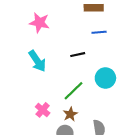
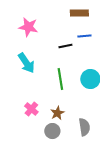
black line: (78, 55) -> (65, 46), moved
green line: (73, 91) -> (60, 79), moved, turned -55

